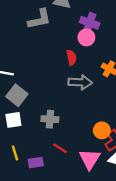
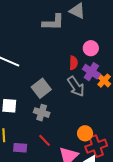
purple cross: (90, 23) -> (91, 72), moved
gray arrow: (80, 82) -> (76, 86), turned 40
gray square: (17, 95) -> (41, 88), moved

